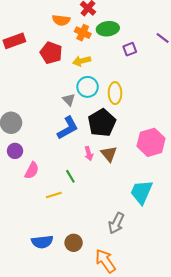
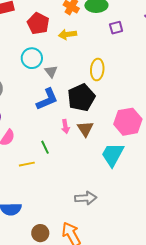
cyan circle: (88, 87) -> (32, 58), moved
cyan trapezoid: (142, 192) -> (113, 155), moved
gray arrow: (116, 223) -> (86, 198), turned -125
brown circle: (74, 243) -> (40, 233), moved

